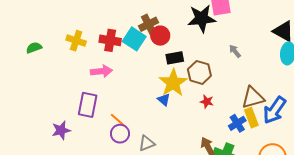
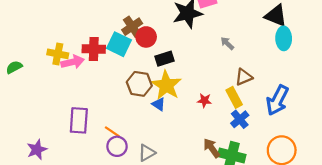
pink arrow: (101, 71) -> (73, 62), moved
brown hexagon: (199, 72) -> (139, 84), moved
brown triangle: (253, 98) -> (244, 77), moved, size x0.7
yellow rectangle: (251, 118) -> (234, 97), moved
purple star: (61, 130) -> (37, 150), moved

